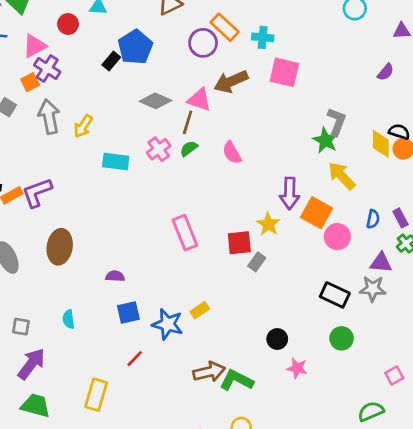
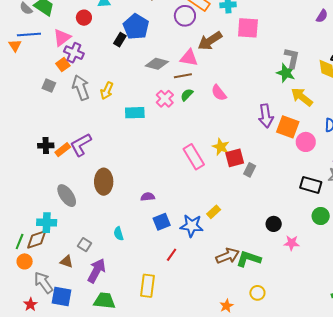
brown line: (188, 122) -> (183, 76), turned 72
yellow star: (268, 224) -> (221, 147), moved
gray square: (21, 327) -> (85, 245), turned 32

